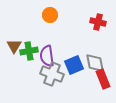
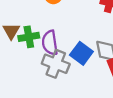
blue square: (74, 65) -> (81, 53), turned -30

